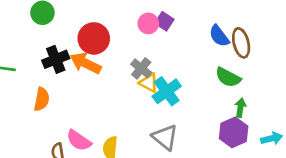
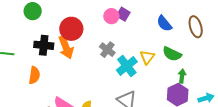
brown ellipse: (241, 43) -> (196, 27), moved
black cross: (56, 59) -> (44, 45), turned 30
orange arrow: (86, 63) -> (66, 47), turned -135
yellow triangle: (149, 83) -> (147, 57), moved, turned 42

